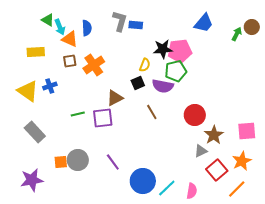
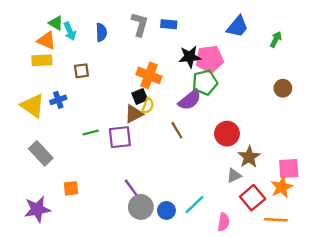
blue rectangle: (136, 25) -> (169, 24), moved
brown circle: (252, 27) -> (283, 88), moved
orange triangle: (70, 39) -> (47, 41), moved
orange cross: (94, 65) -> (149, 75), moved, turned -35
yellow semicircle: (145, 65) -> (148, 106), moved
black square: (138, 83) -> (140, 96), moved
purple semicircle: (163, 86) -> (190, 100), turned -50
pink square: (247, 131) -> (289, 169), moved
gray circle: (78, 160) -> (141, 207), moved
blue circle: (143, 181) -> (166, 210), size x0.6
cyan line: (167, 188) -> (194, 205), moved
orange line: (237, 189) -> (276, 220), turned 48

